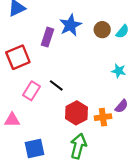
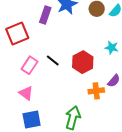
red hexagon: (76, 113) -> (83, 62), moved
pink triangle: (12, 120) -> (26, 93), moved, turned 35

